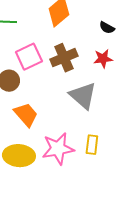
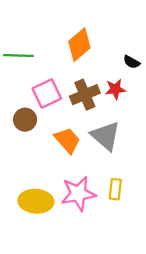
red star: (103, 59) -> (115, 89), moved
orange trapezoid: (26, 115) -> (67, 140), moved

